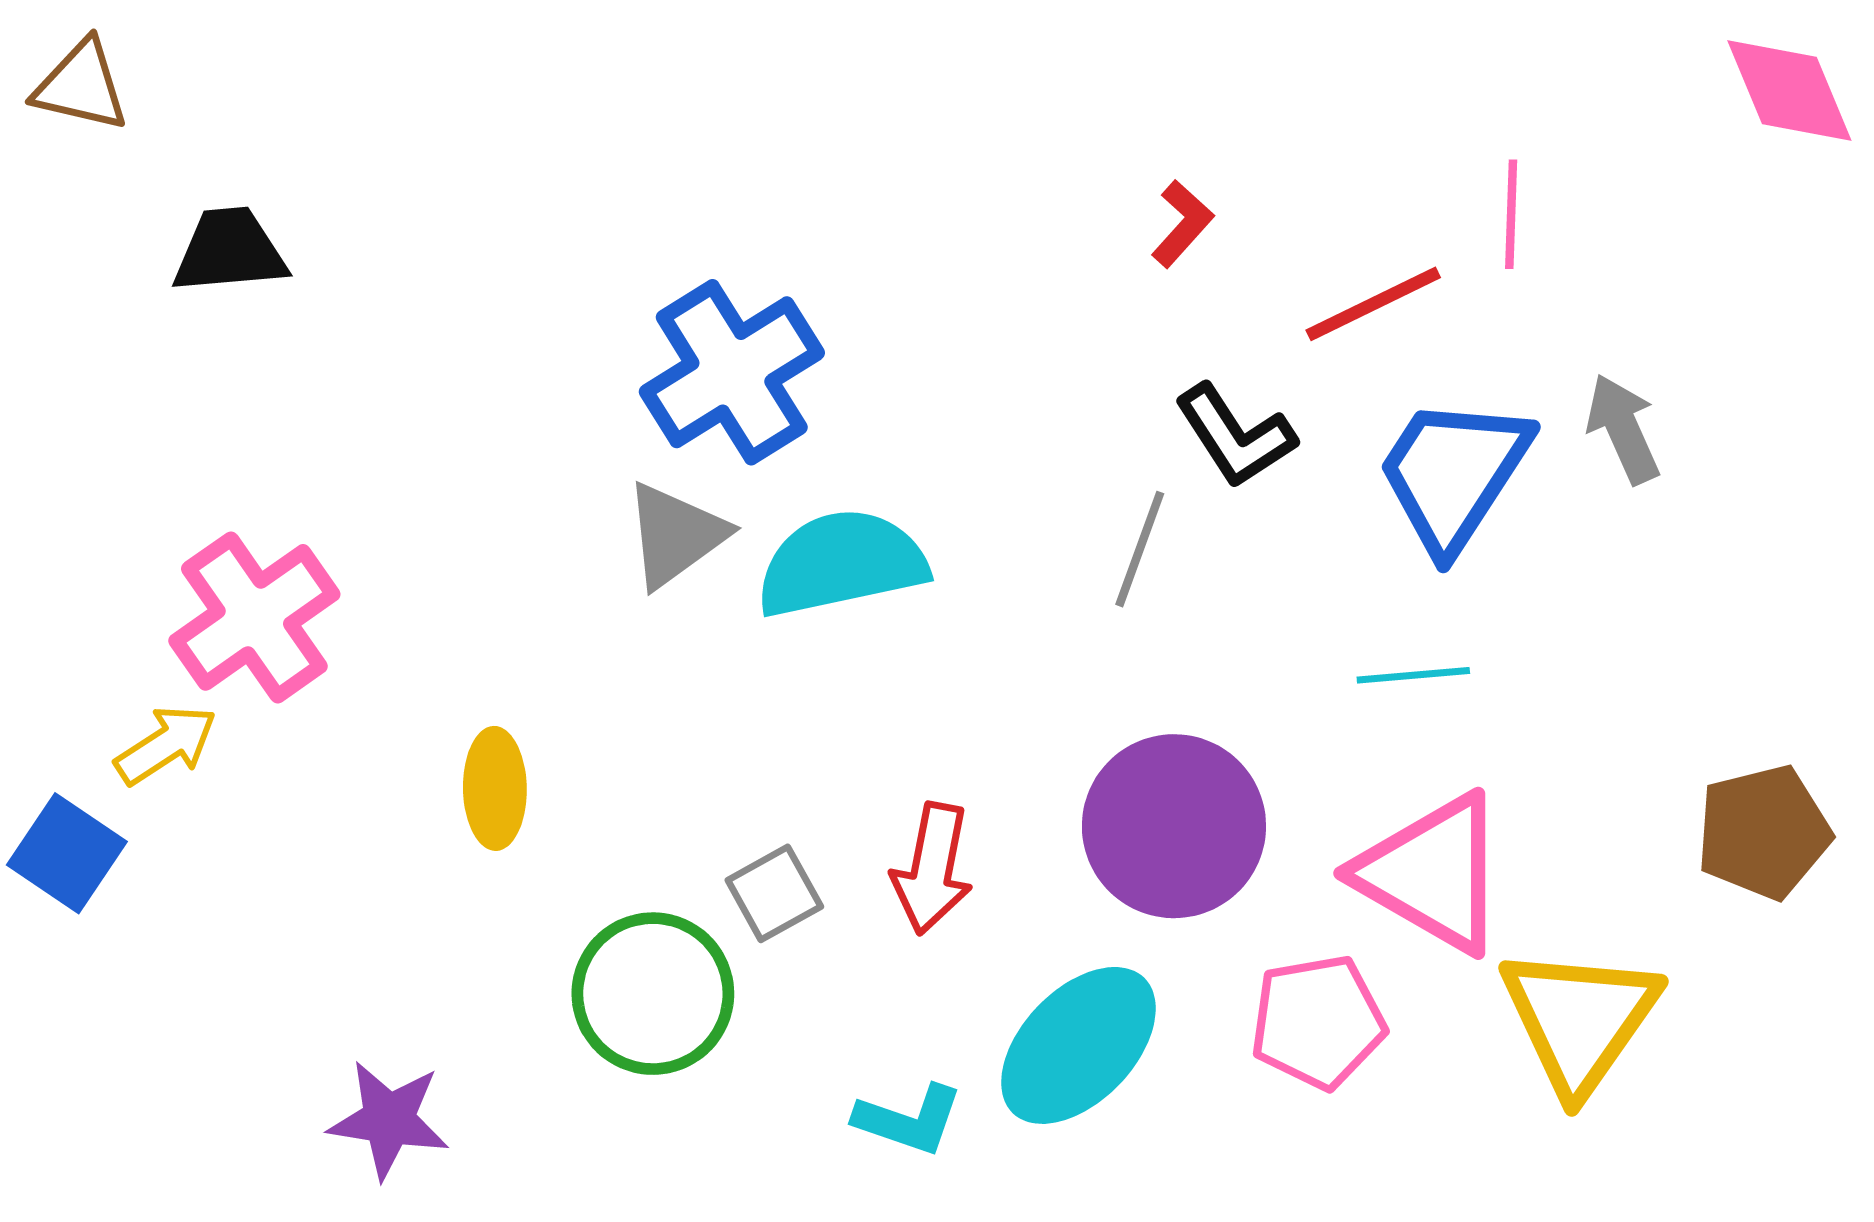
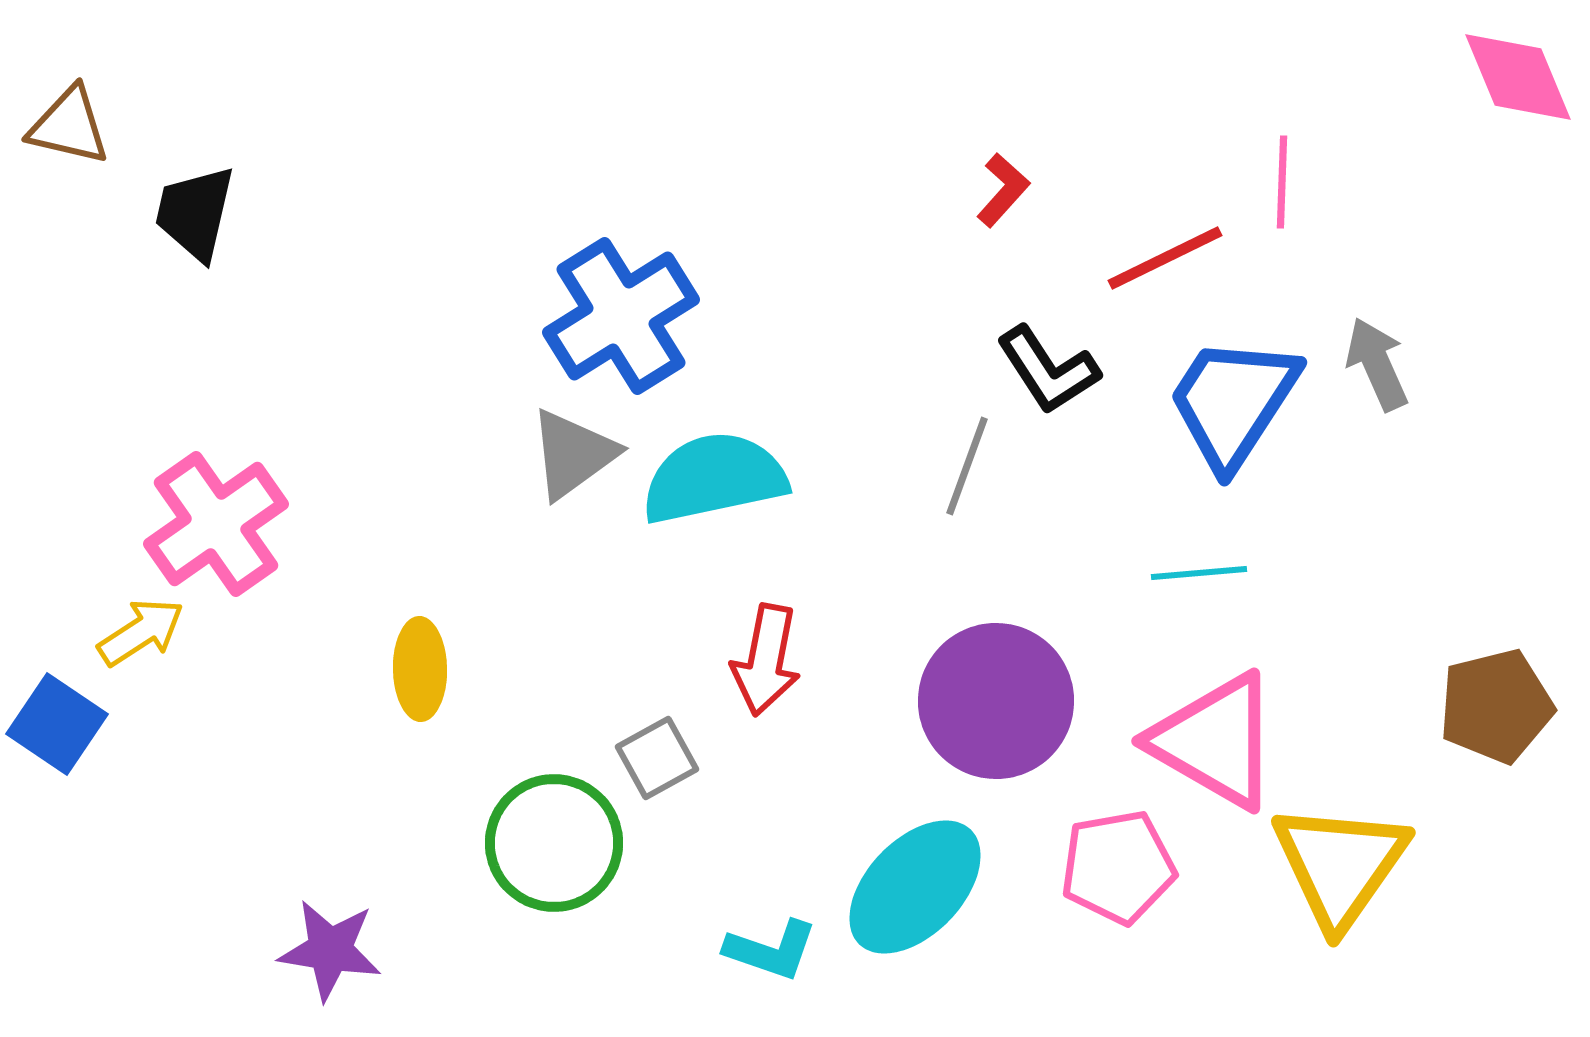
brown triangle: (81, 86) -> (69, 126), moved
black trapezoid: (230, 251) -> (195, 213), turned -72
red arrow: (932, 869) -> (766, 660), moved

